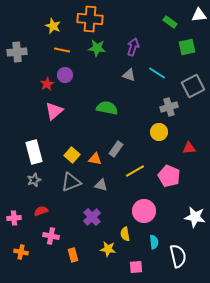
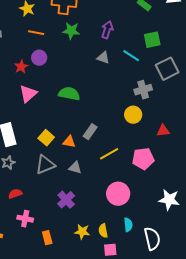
green square: (187, 47) -> (152, 40), moved
green semicircle: (107, 108) -> (69, 94), moved
pink pentagon: (169, 176) -> (143, 159), turned -30
yellow semicircle: (125, 234) -> (103, 231), moved

